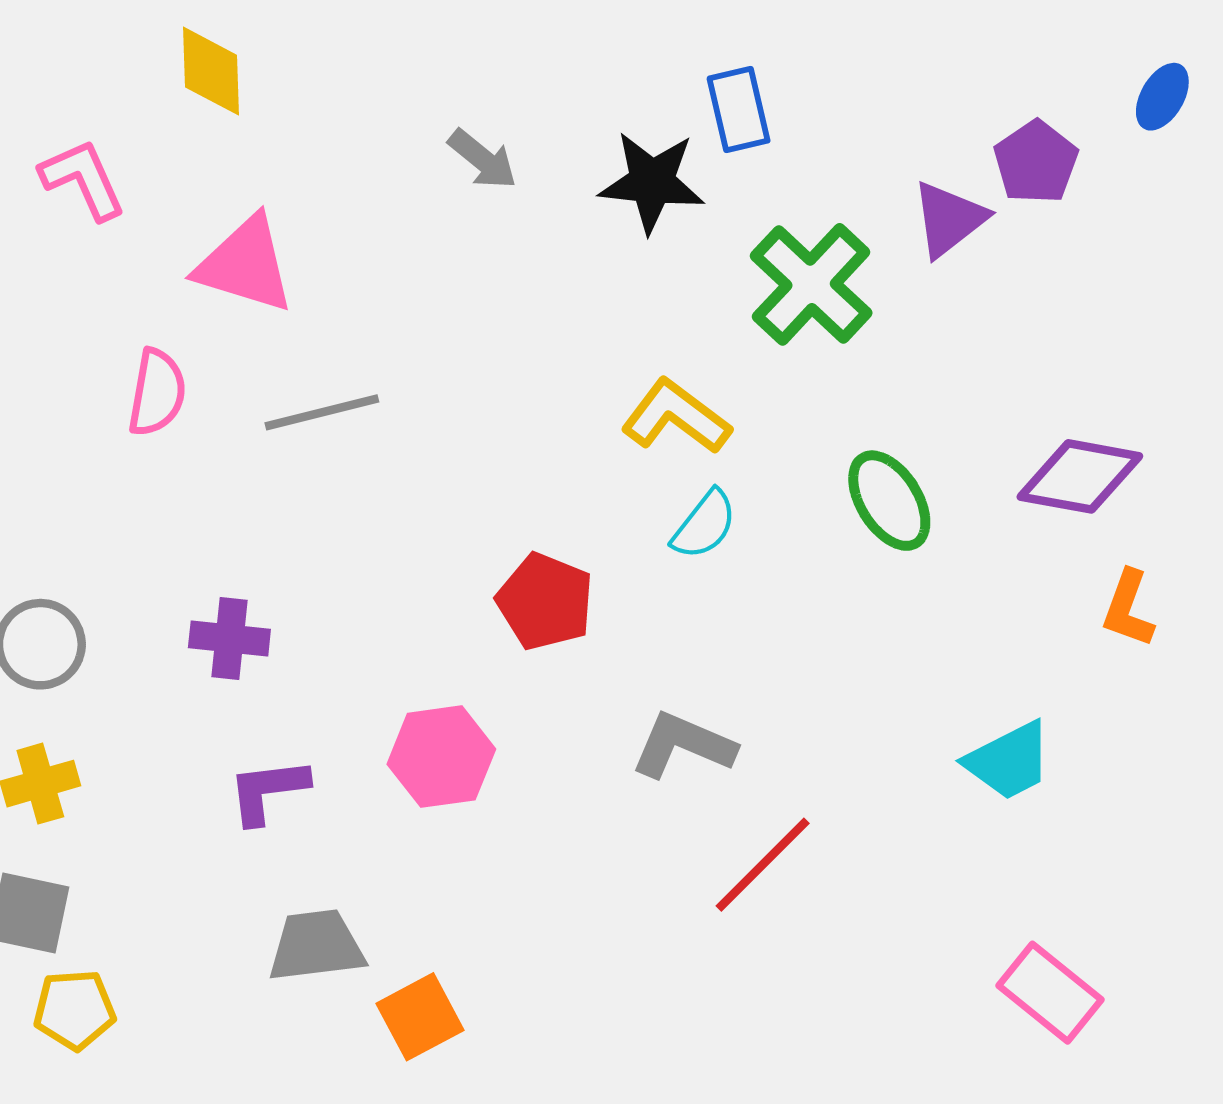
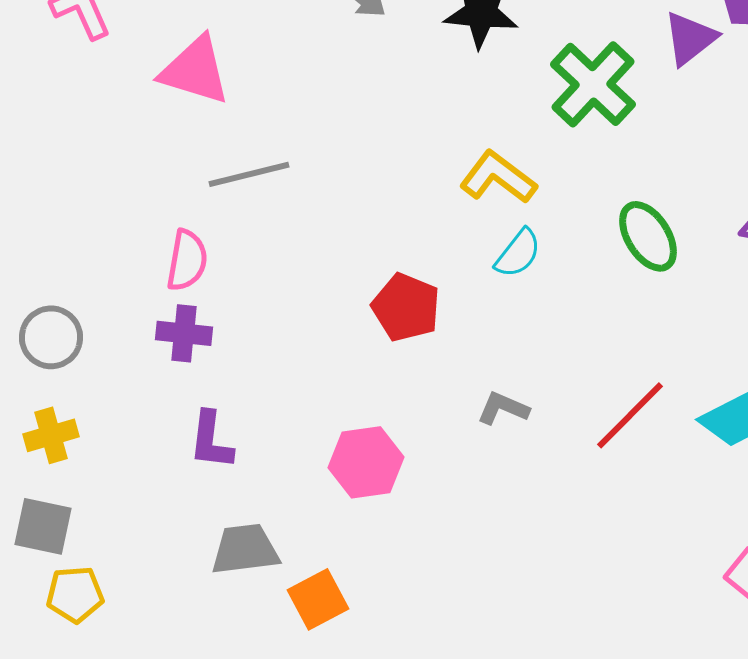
pink semicircle: (157, 392) -> (187, 260), moved
gray L-shape: (683, 745) -> (503, 408), size x0.7
pink hexagon: (441, 757) -> (366, 462), moved
purple L-shape: (268, 791) -> (211, 440), turned -76
red line: (763, 865) -> (630, 415), moved

